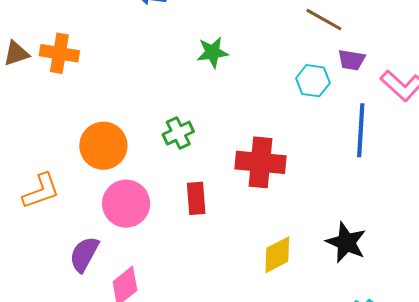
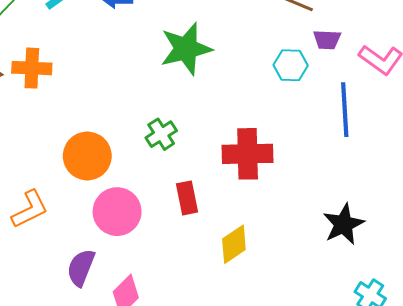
green star: (212, 52) -> (186, 49), size x1.6
black star: (346, 242) -> (343, 224), turned 30
yellow diamond: (277, 255) -> (234, 244), moved

